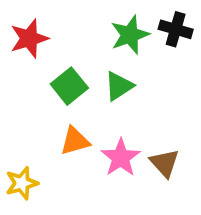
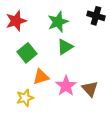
green star: (130, 35) -> (58, 22), moved
green square: (69, 86) -> (27, 53), moved
yellow star: (22, 183) -> (25, 98), moved

